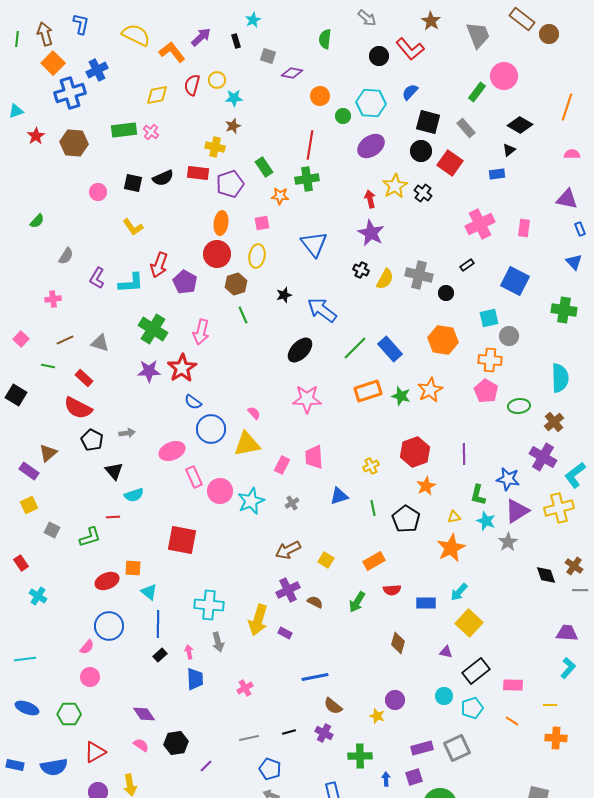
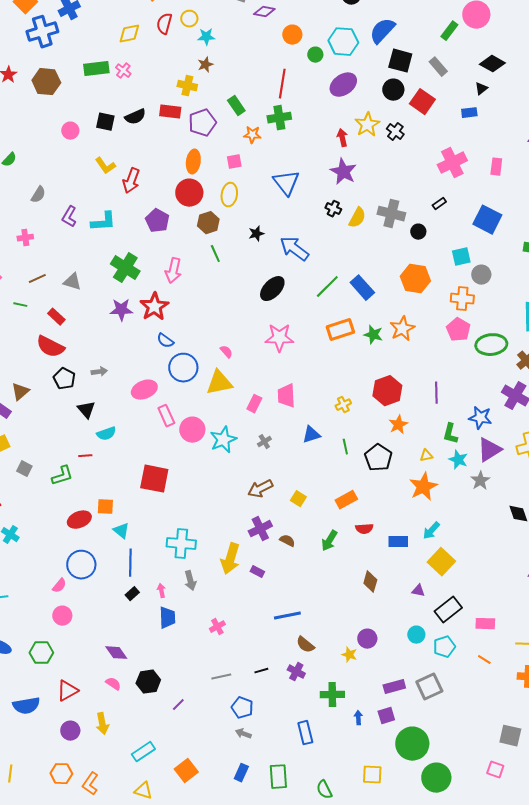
blue semicircle: (410, 92) -> (382, 31), size x1.6
red arrow: (159, 265) -> (131, 181), moved
green ellipse: (519, 406) -> (491, 345), size x1.4

